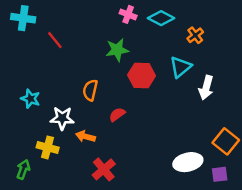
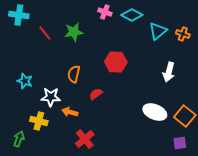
orange cross: (195, 35) -> (183, 34), moved, turned -32
green star: (117, 50) -> (74, 32), moved
cyan triangle: (181, 67) -> (158, 31), moved
white ellipse: (188, 162) -> (155, 112), moved, turned 35

